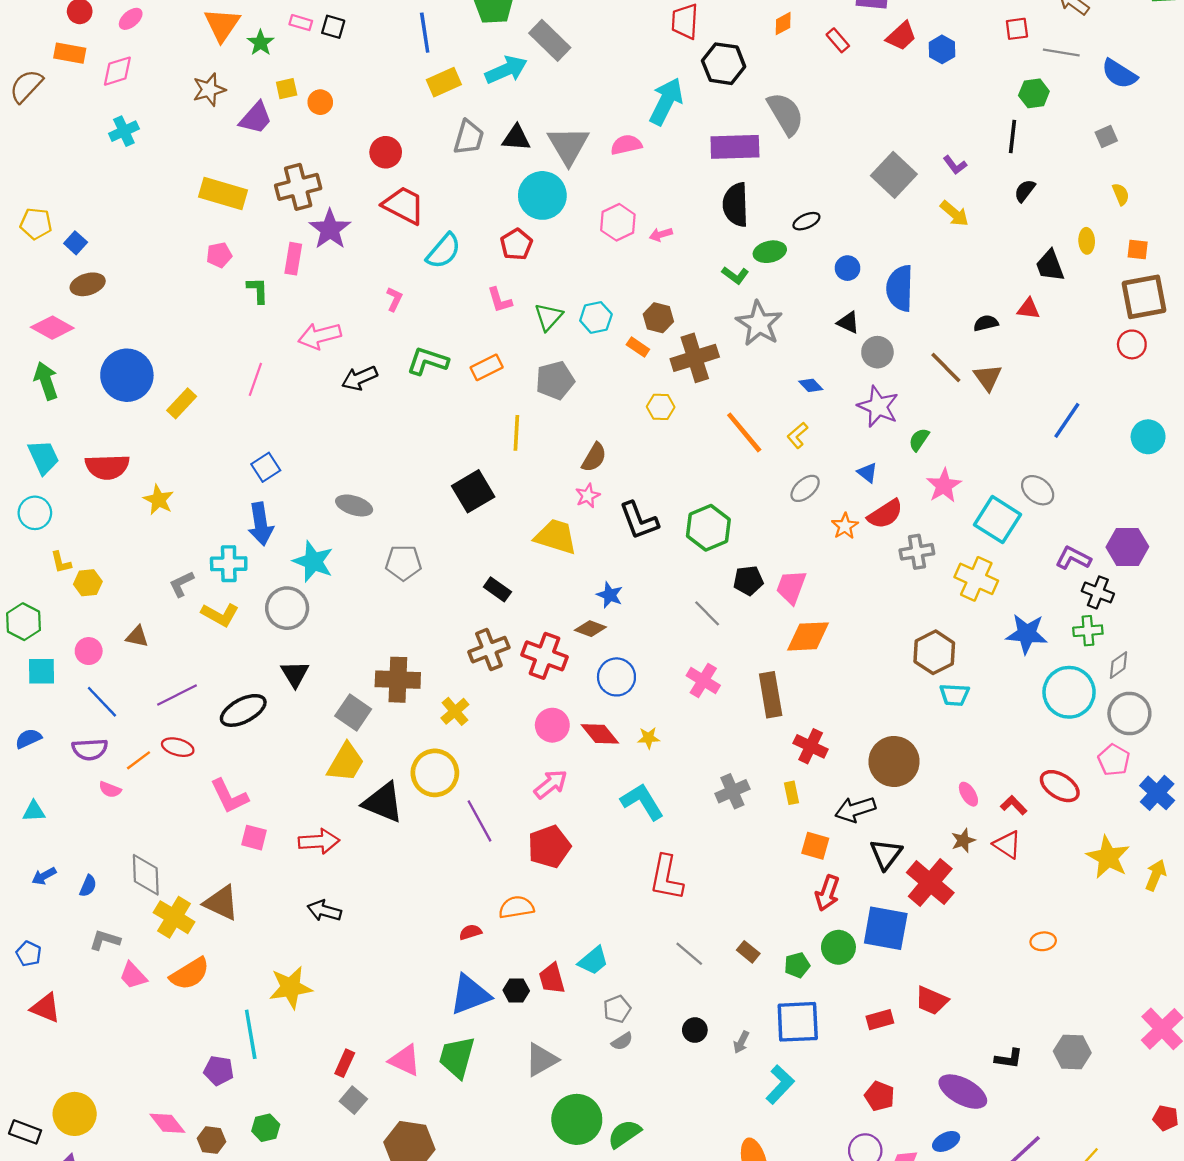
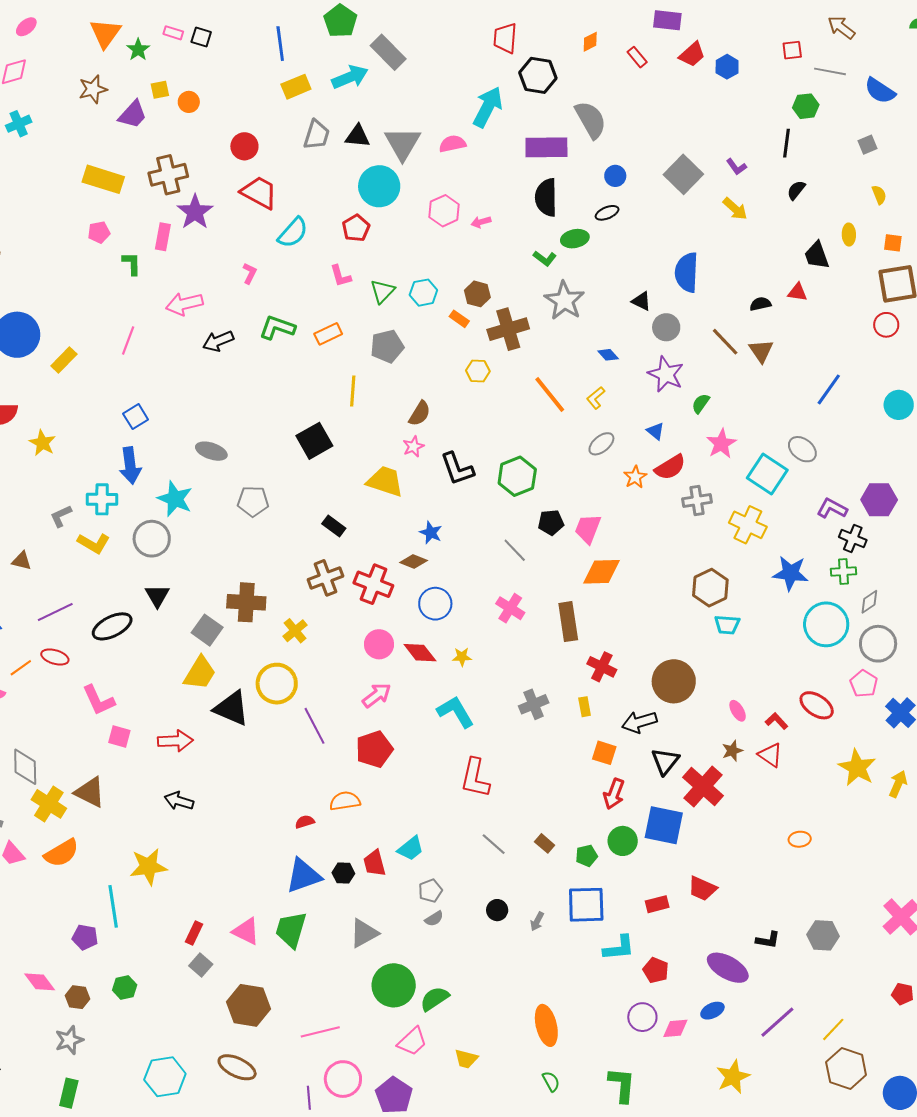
blue circle: (847, 268) -> (615, 176), moved
cyan L-shape: (780, 1085) -> (619, 948), moved, turned 40

